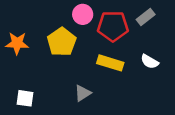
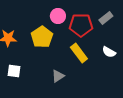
yellow rectangle: (110, 63) -> (79, 53), turned 36
white square: (25, 98) -> (14, 71), moved

